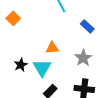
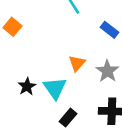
orange triangle: (52, 48) -> (77, 63), moved, turned -40

